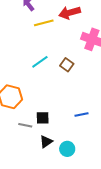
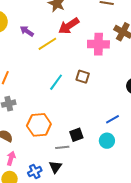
black triangle: (46, 142) -> (55, 167), moved
cyan circle: (67, 149) -> (107, 141), moved

